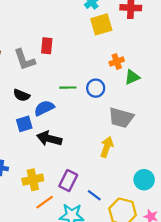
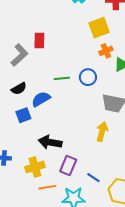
yellow square: (101, 24) -> (99, 28), moved
gray L-shape: (25, 60) -> (19, 55), turned -110
black semicircle: (22, 95) -> (19, 89), turned -49
black arrow: (49, 139) -> (50, 142), moved
orange line: (45, 202) -> (47, 187), turned 30

